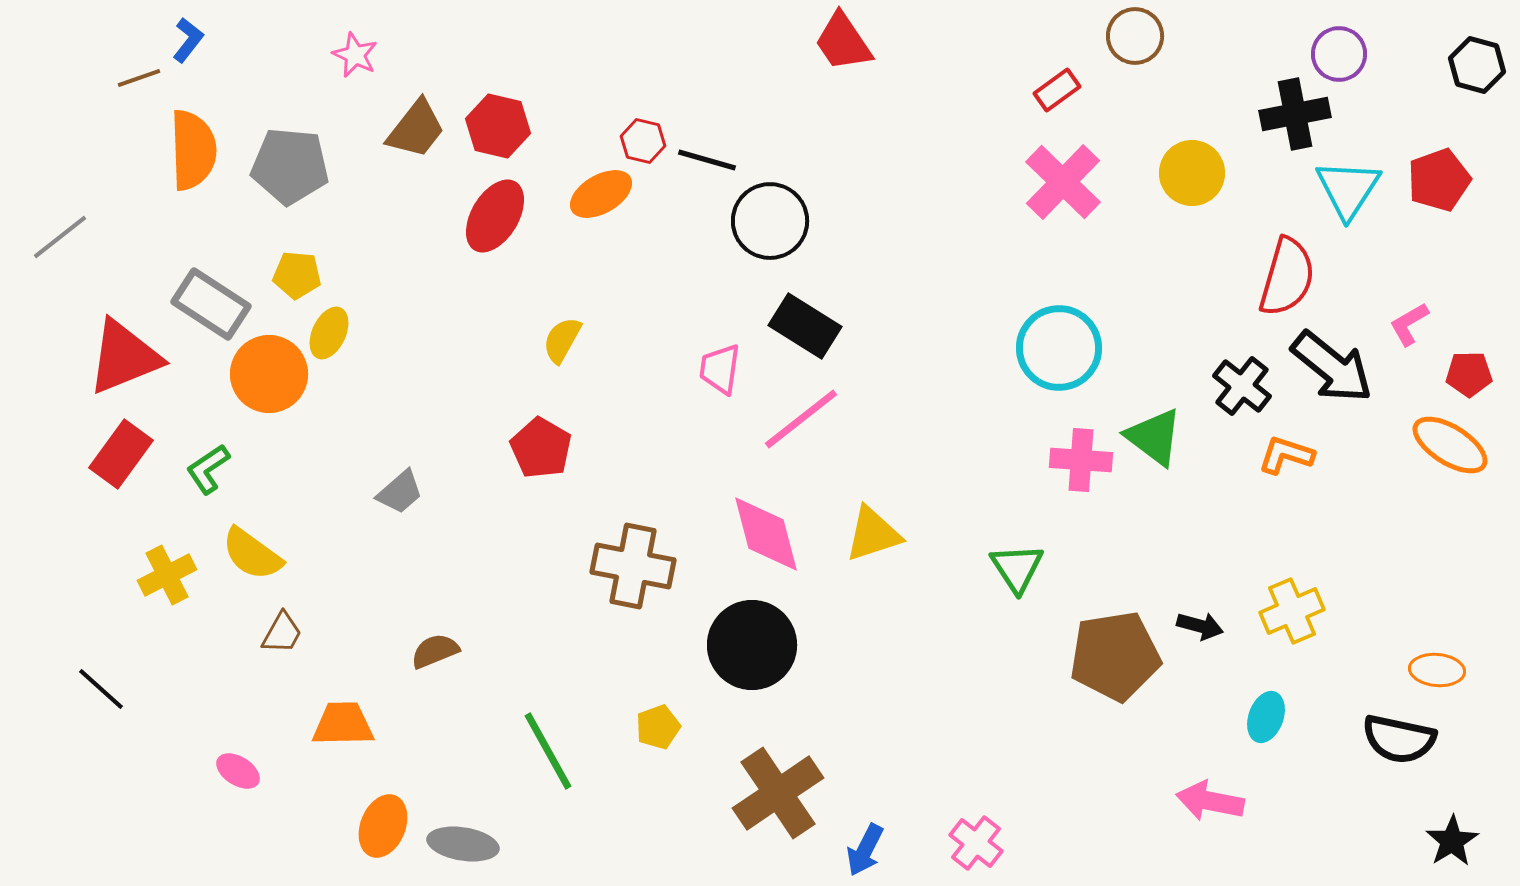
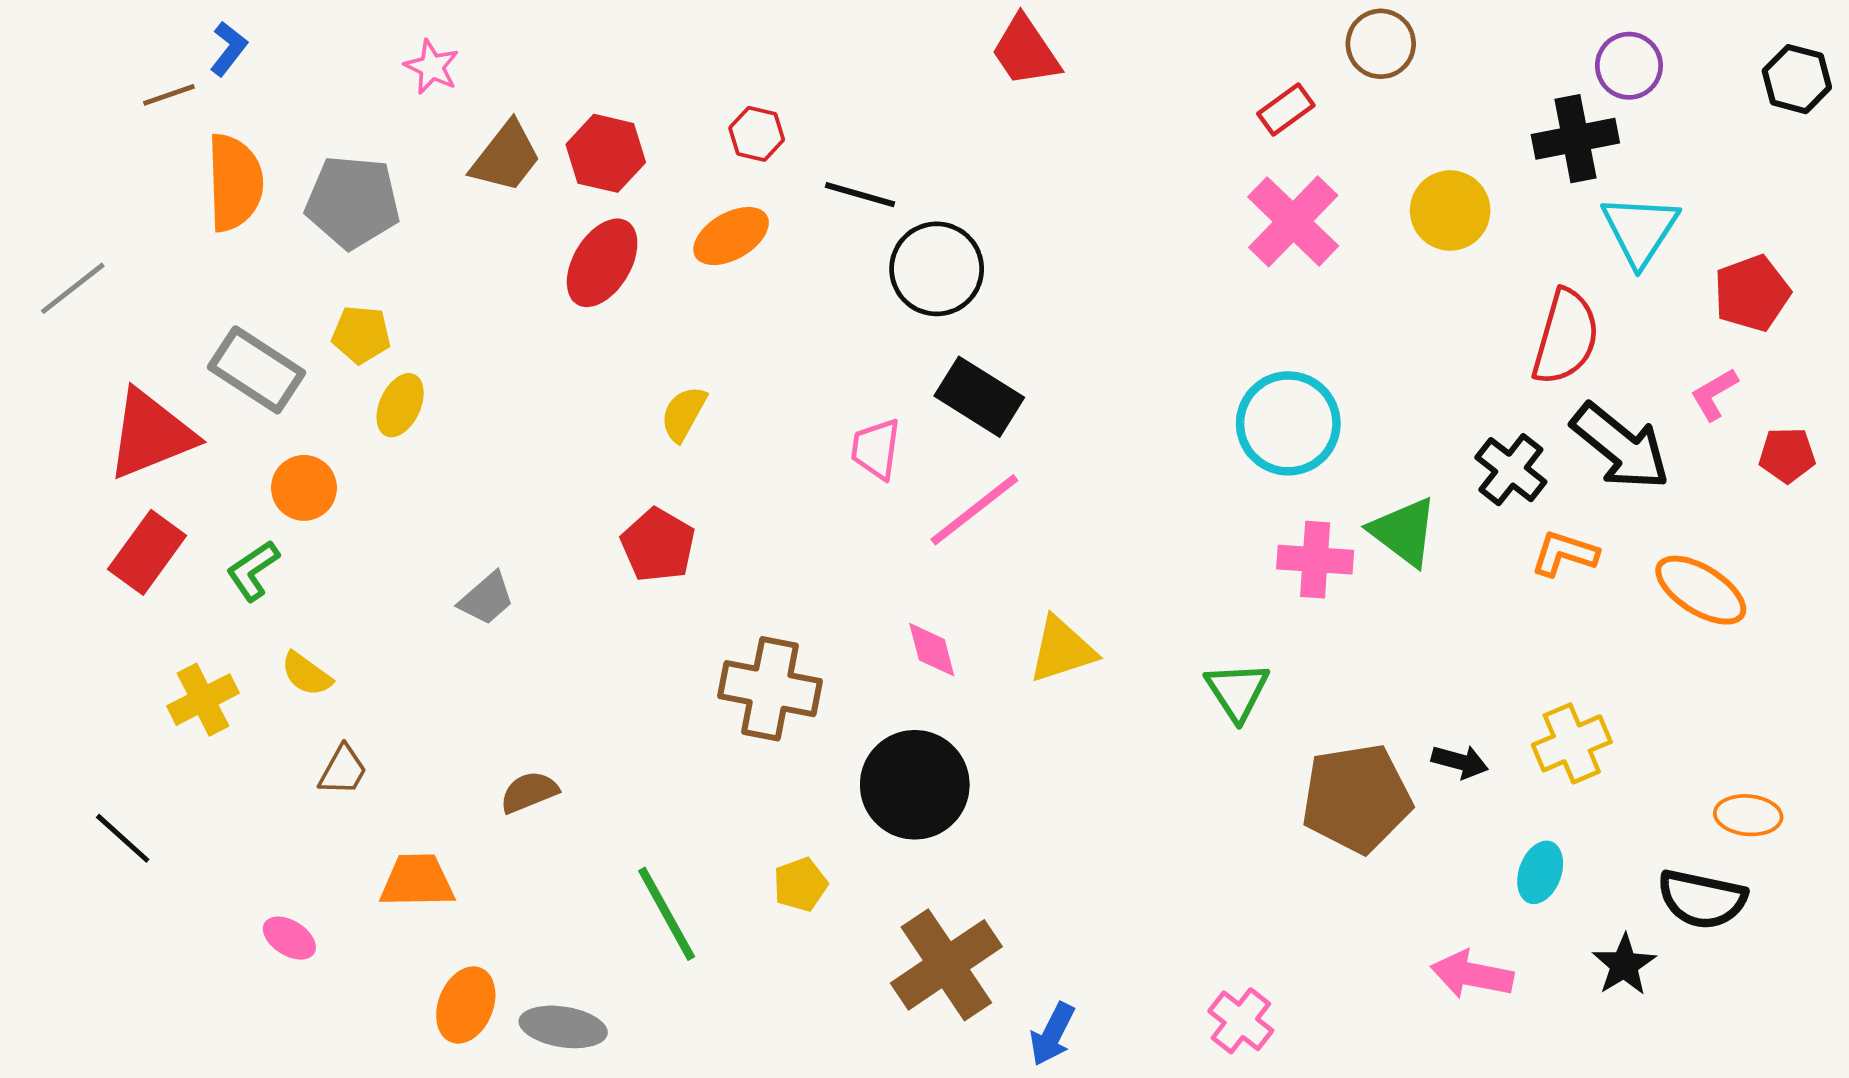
red hexagon: (643, 141) -> (757, 134), moved
red pentagon: (1439, 180) -> (1752, 293), moved
orange circle: (269, 374) -> (304, 488), moved, size x0.7
orange ellipse: (1450, 445) -> (1701, 590), moved
pink diamond: (766, 534) -> (932, 650), size x0.6
yellow semicircle: (252, 554) -> (306, 674), size x0.7
black star: (1452, 841) -> (1624, 965), moved
pink cross: (976, 843) -> (1241, 1021), moved

